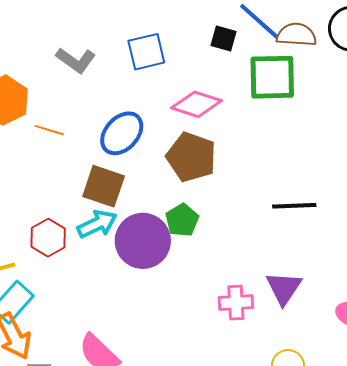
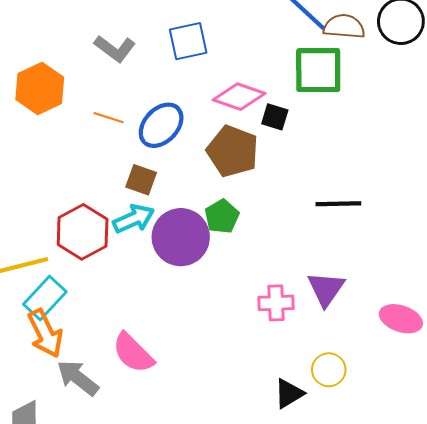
black square: (223, 39) -> (275, 117), moved
orange line: (49, 130) -> (109, 118), moved
brown square: (104, 186) -> (141, 180), size x0.7
red hexagon: (48, 238) -> (83, 232), size x1.4

